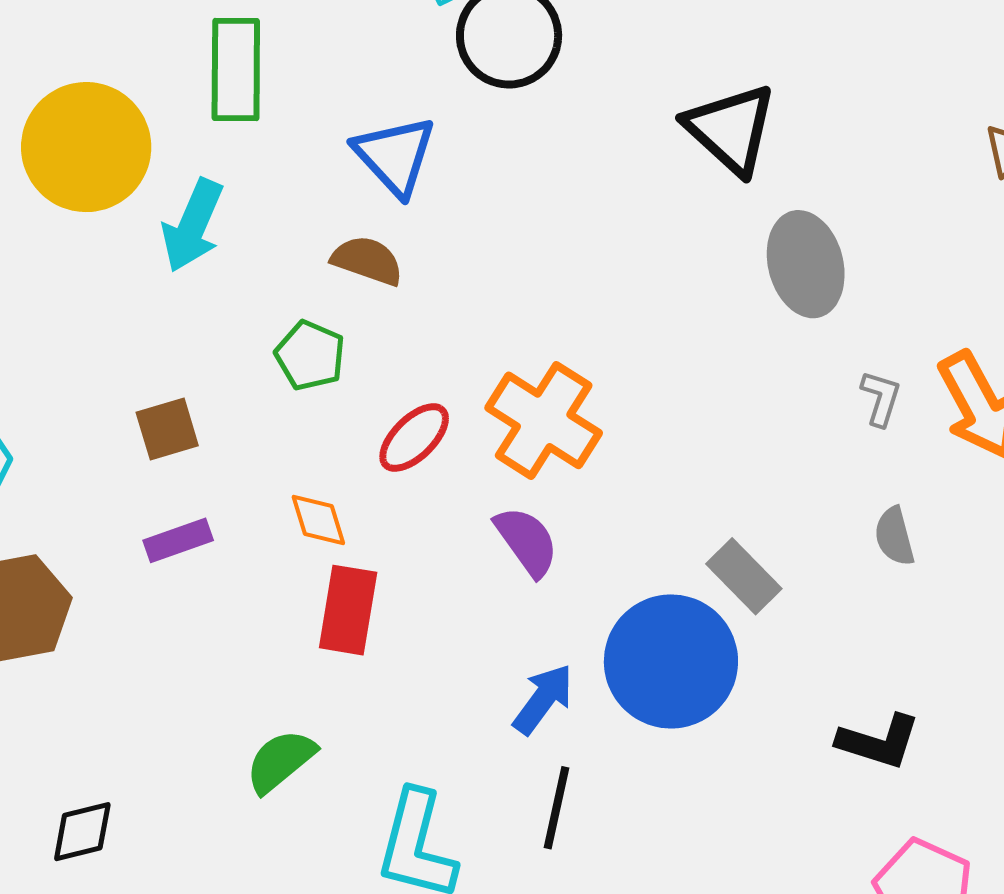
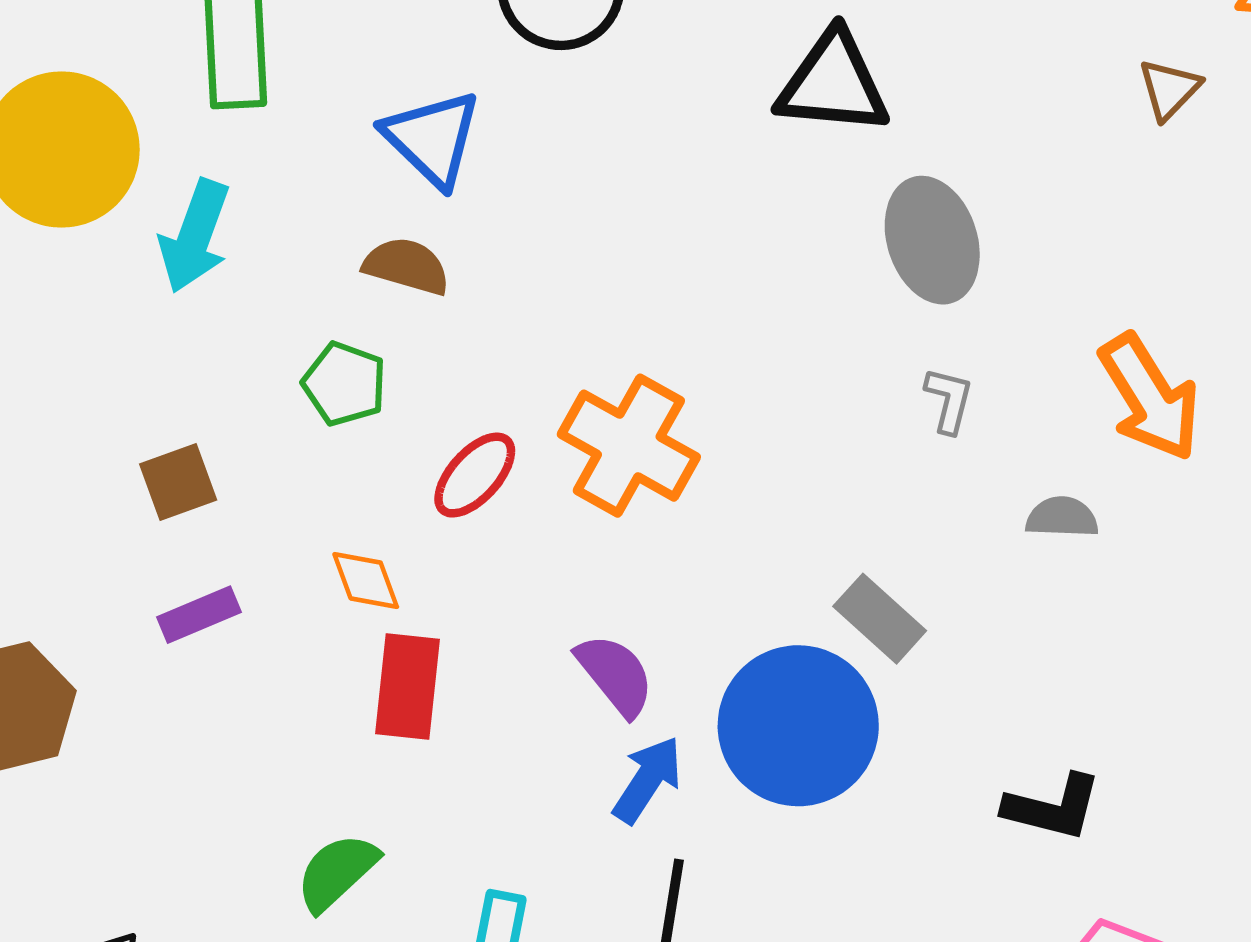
black triangle: (731, 129) -> (833, 83), turned -34
gray L-shape: (881, 398) -> (949, 400), moved
gray semicircle: (894, 536) -> (1062, 517), moved, turned 110
purple semicircle: (527, 541) -> (615, 675), moved

